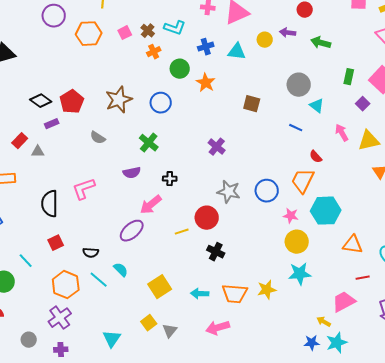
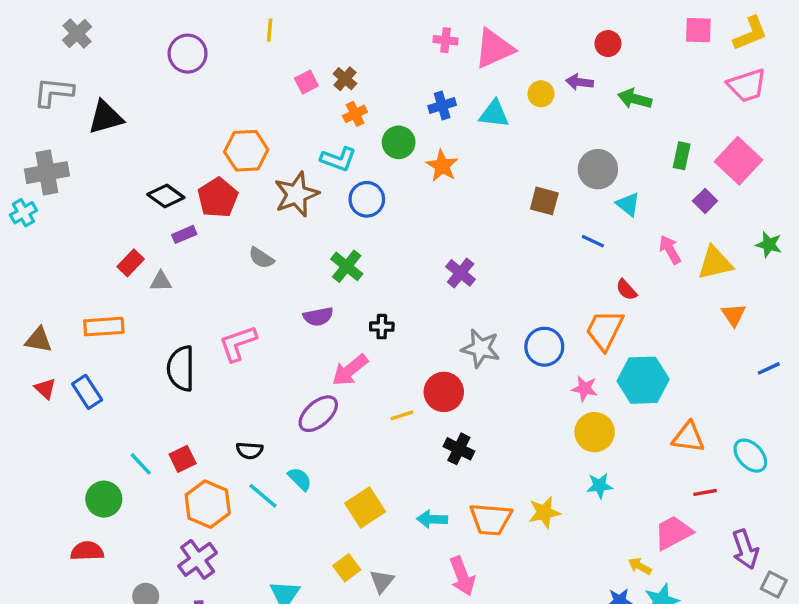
cyan L-shape: (175, 28) -> (338, 159), moved
orange hexagon: (89, 34) -> (246, 151), moved
brown square: (252, 104) -> (544, 201), moved
red square: (56, 243) -> (183, 459), moved
cyan star: (300, 274) -> (600, 486), size x0.7
pink arrow: (218, 328) -> (462, 576), turned -95

